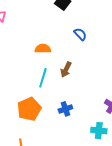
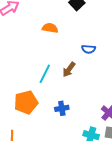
blue semicircle: (80, 34) -> (89, 49), moved, turned 128
orange semicircle: (43, 49) -> (50, 28), moved

